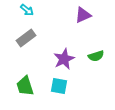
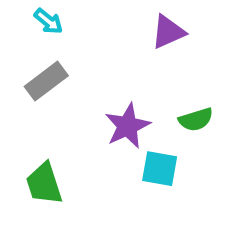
cyan square: (59, 86) -> (160, 169), moved

